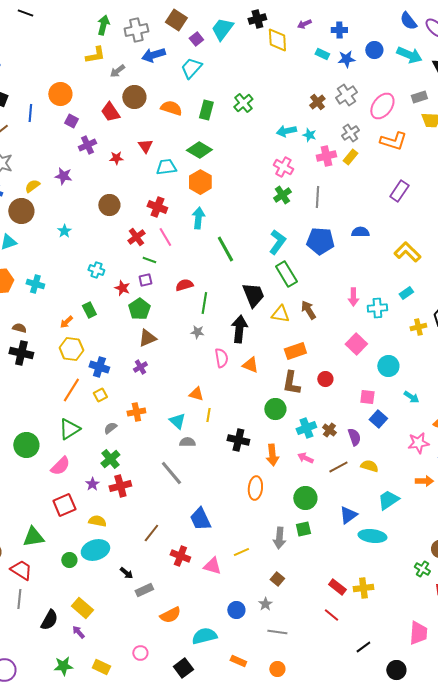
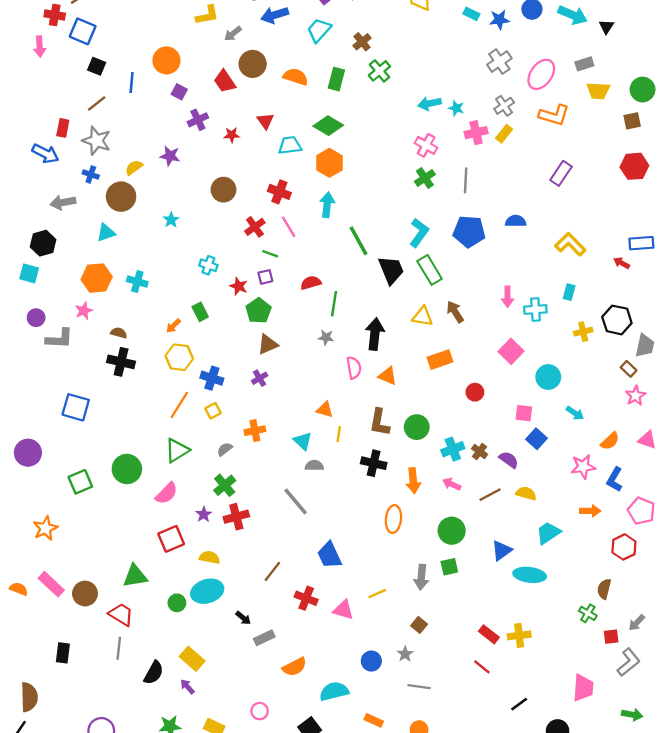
brown cross: (317, 102) -> (362, 42), moved
cyan rectangle: (406, 293) -> (569, 292), turned -40
black trapezoid: (253, 295) -> (391, 270), moved
brown L-shape: (291, 383) -> (379, 422), moved
purple semicircle: (354, 437) -> (509, 460), turned -36

